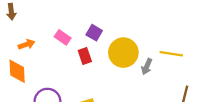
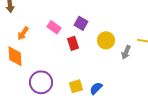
orange arrow: (26, 44) -> (23, 33), turned 144
yellow circle: (123, 53) -> (106, 40), size x0.7

